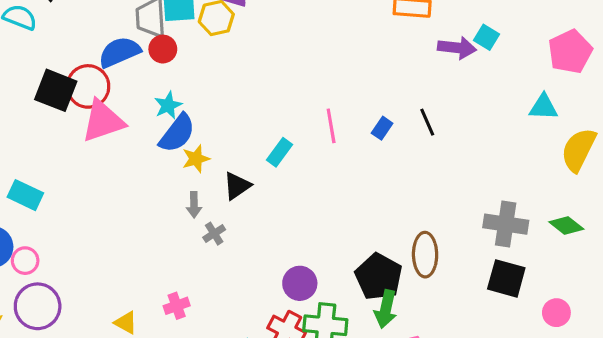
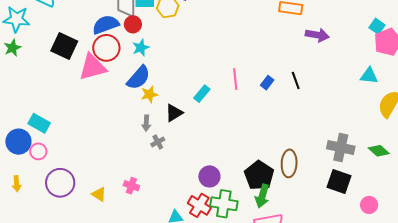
cyan square: (487, 37) -> (377, 26), moved
red circle: (88, 86) -> (106, 48), moved
cyan star: (168, 105) -> (141, 48), moved
cyan rectangle: (25, 195) -> (39, 123), moved
purple circle: (38, 306) -> (60, 183), moved
pink cross: (177, 306) -> (131, 186), turned 35

